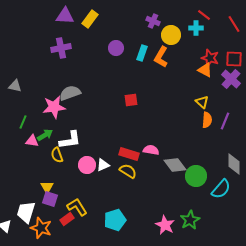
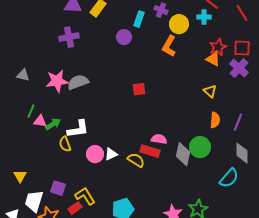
cyan rectangle: (142, 53) -> (139, 19), moved
red star: (210, 58) -> (218, 47), turned 30
pink star: (54, 107) -> (57, 81), moved
orange semicircle: (207, 120) -> (215, 120), moved
purple line: (225, 121) -> (238, 122), moved
pink triangle: (32, 141) -> (40, 121), moved
red rectangle: (129, 154) -> (150, 151), moved
gray diamond: (175, 165) -> (183, 154), turned 50
green circle: (196, 176) -> (200, 147), moved
yellow triangle: (47, 187) -> (20, 176), moved

